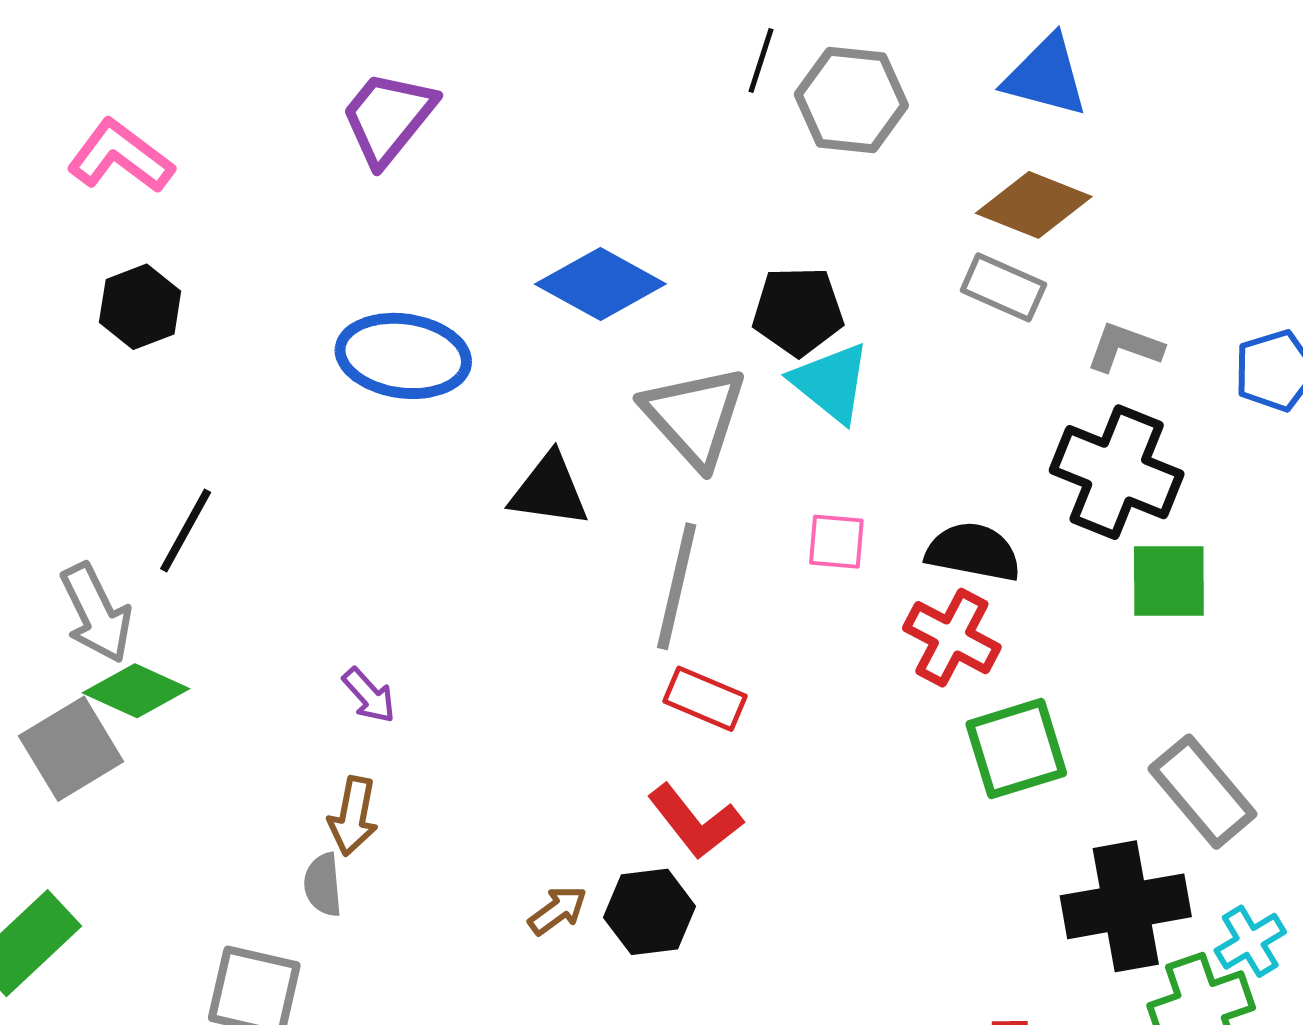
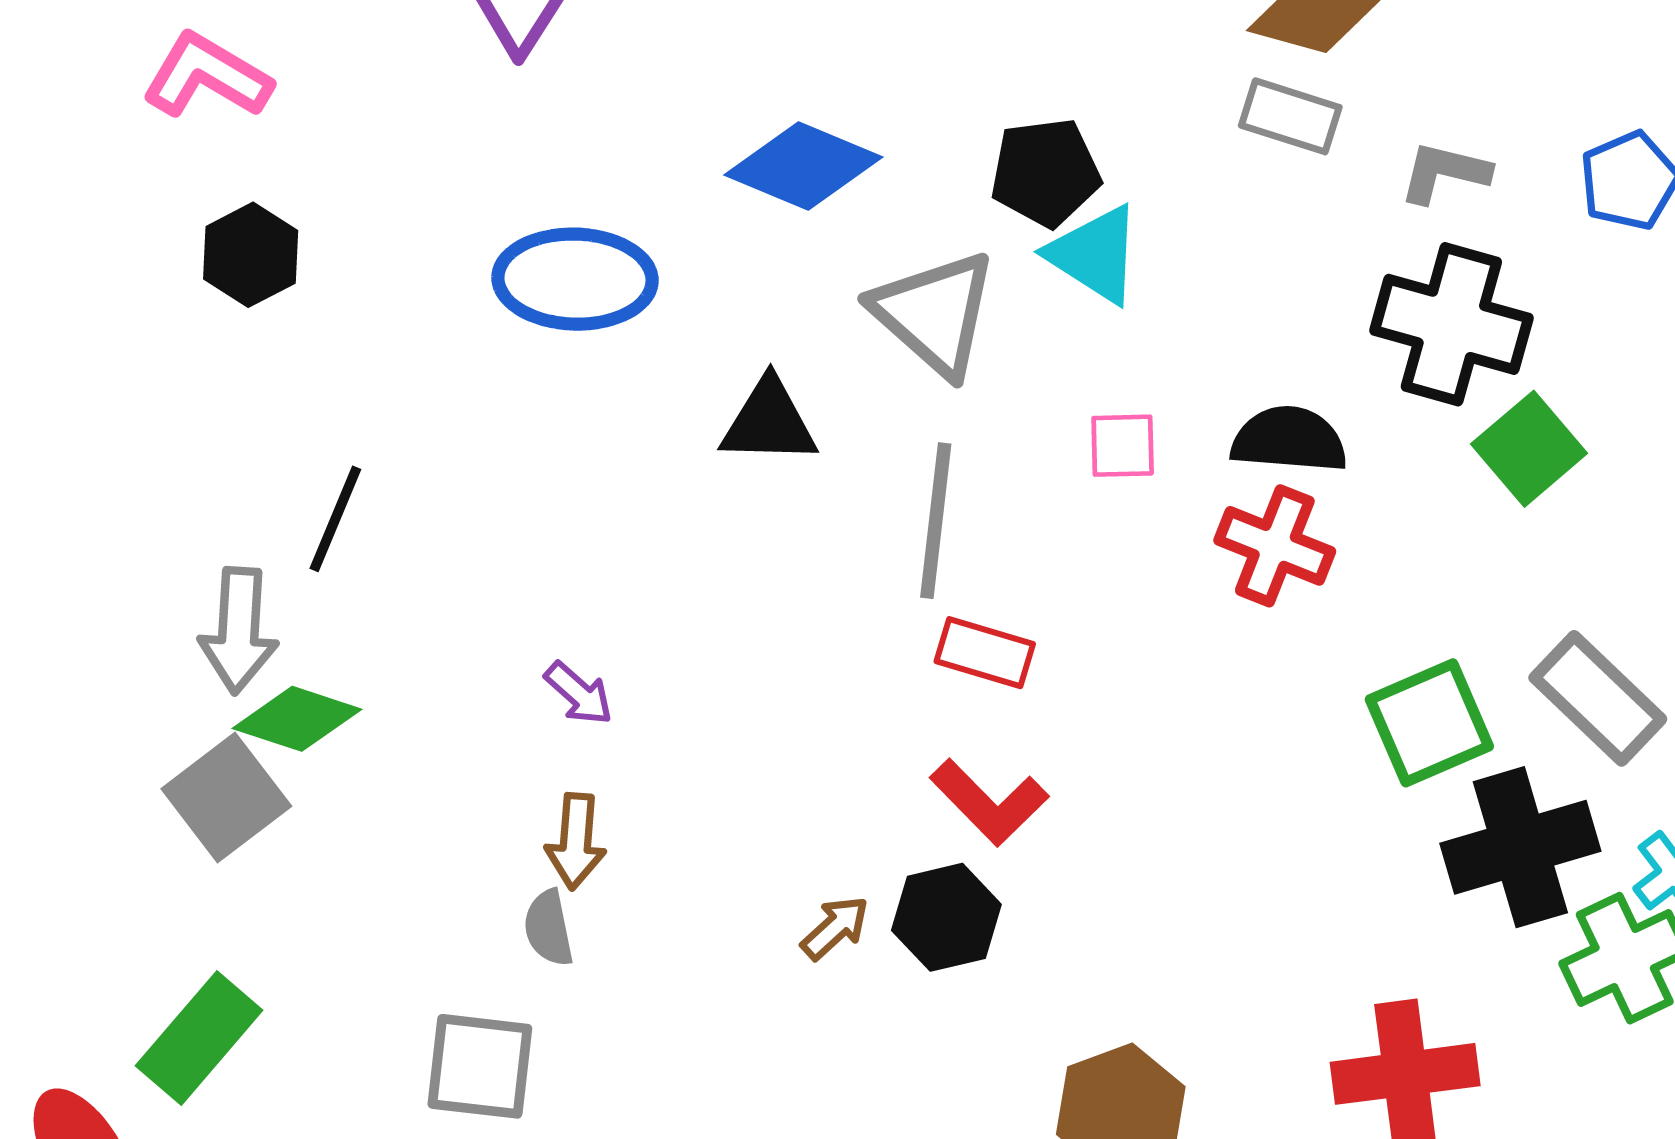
green square: (1169, 581) -> (1529, 449), turned -34
gray arrow: (96, 613) -> (239, 630), turned 36
green square: (1016, 749) -> (1429, 723), moved

